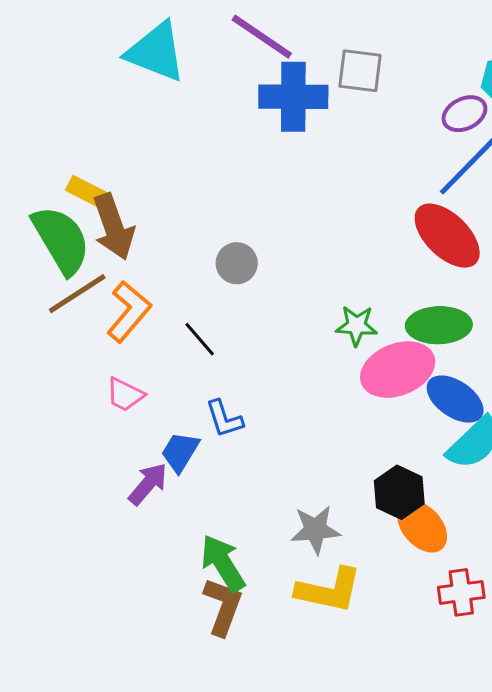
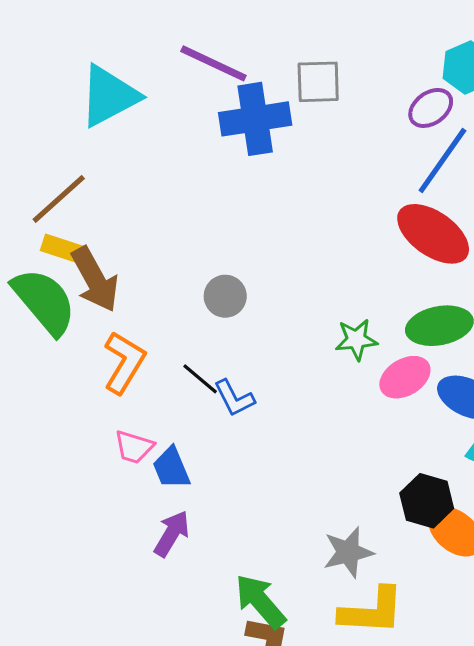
cyan triangle: (156, 52) -> (109, 96), turned -40
brown line: (77, 294) -> (59, 199), moved
pink ellipse: (398, 370) -> (405, 377), size x0.7
blue L-shape: (224, 419) -> (234, 398), moved
blue trapezoid: (180, 452) -> (171, 468), moved, turned -45

